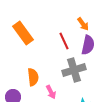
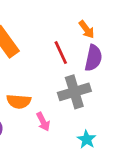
orange semicircle: (33, 77) -> (19, 101), turned 102

